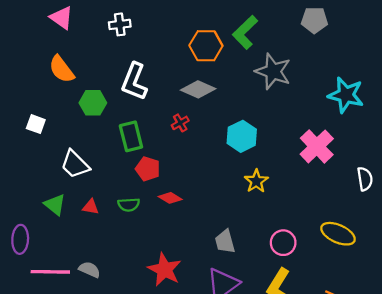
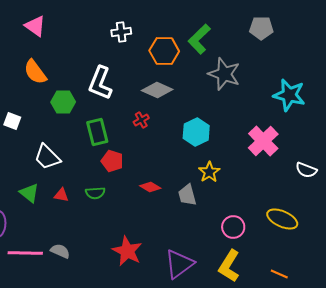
white cross: (120, 24) -> (121, 32), moved
white semicircle: (365, 179) -> (306, 170), turned 120
red diamond: (170, 198) -> (150, 187), moved
gray trapezoid: (225, 242) -> (187, 195), moved

